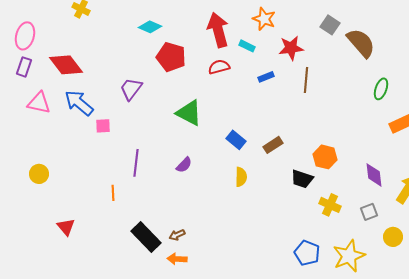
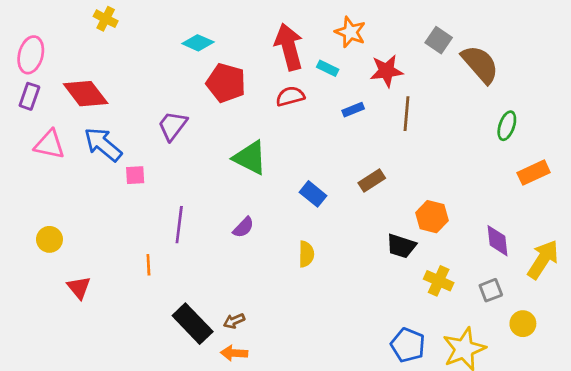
brown rectangle: (273, 145) -> (372, 181), moved
yellow semicircle: (241, 177) -> (306, 254), moved
red triangle: (66, 227) -> (79, 288), moved

